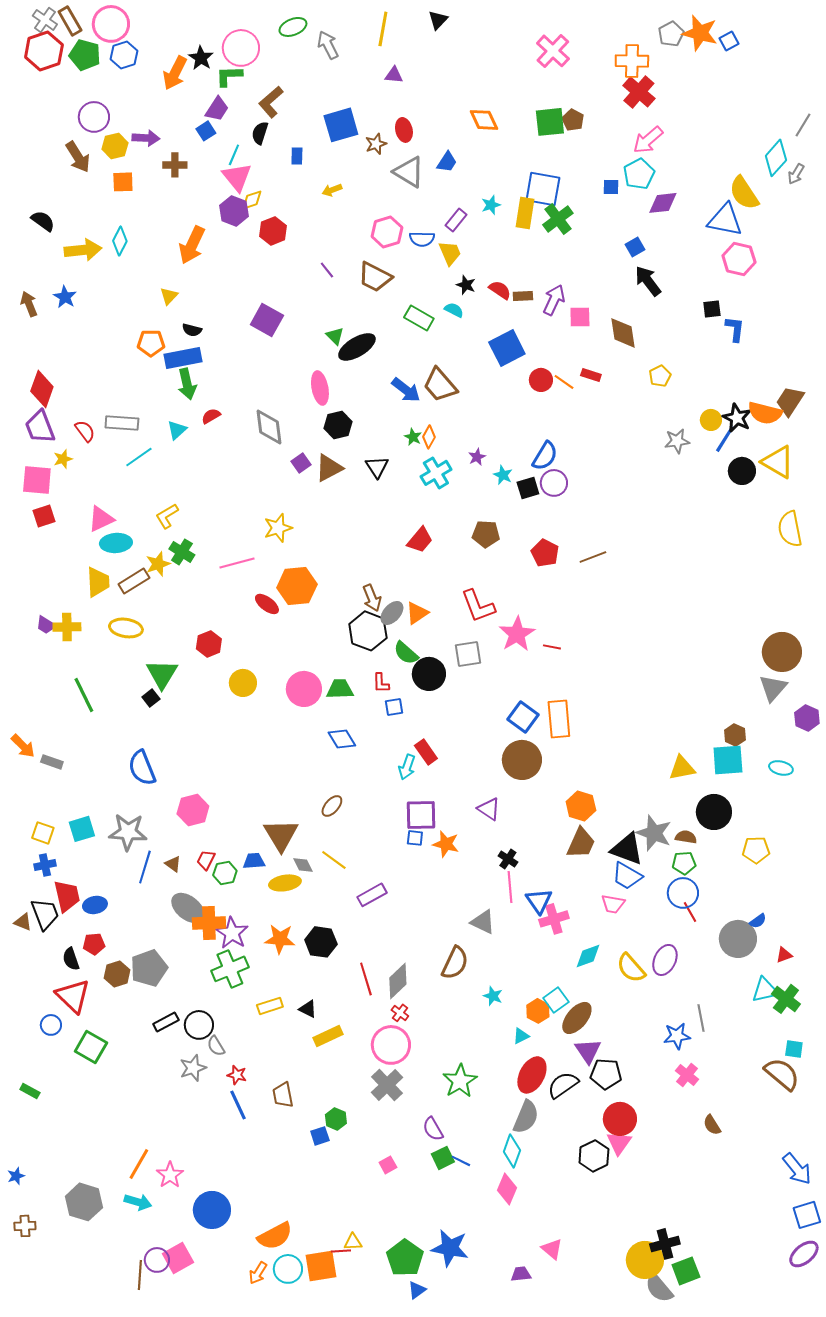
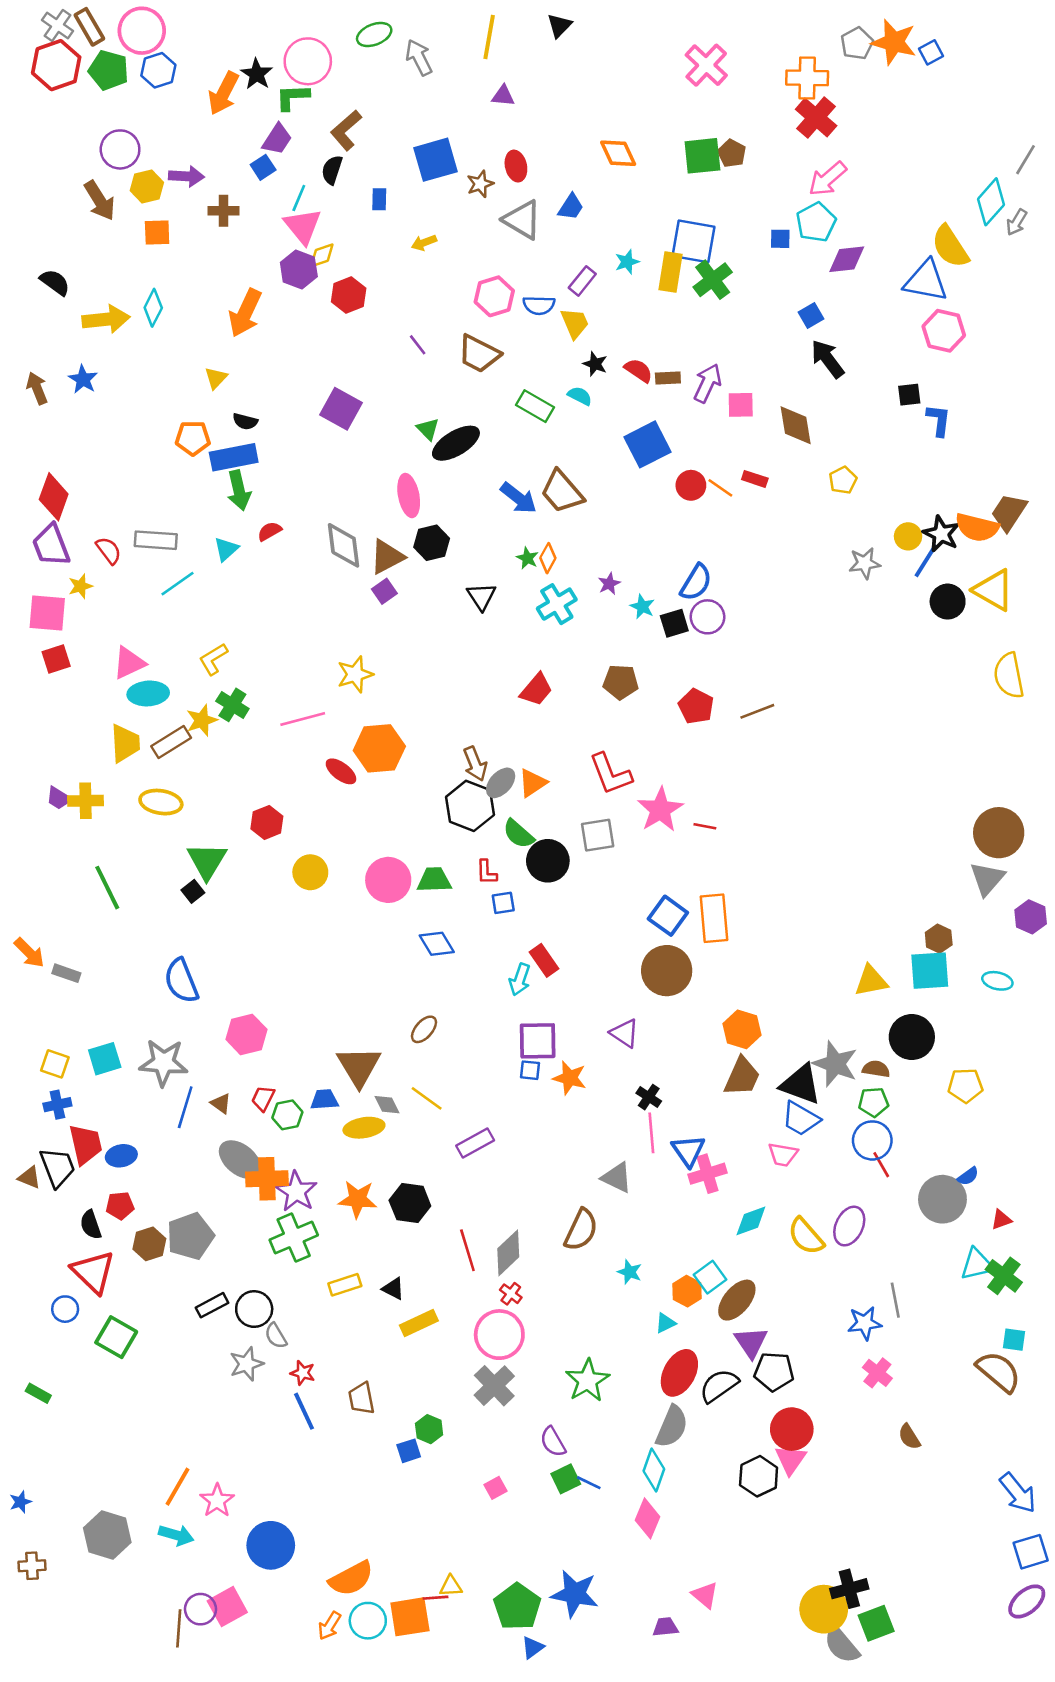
brown triangle: (329, 468) -> (387, 557), moved

